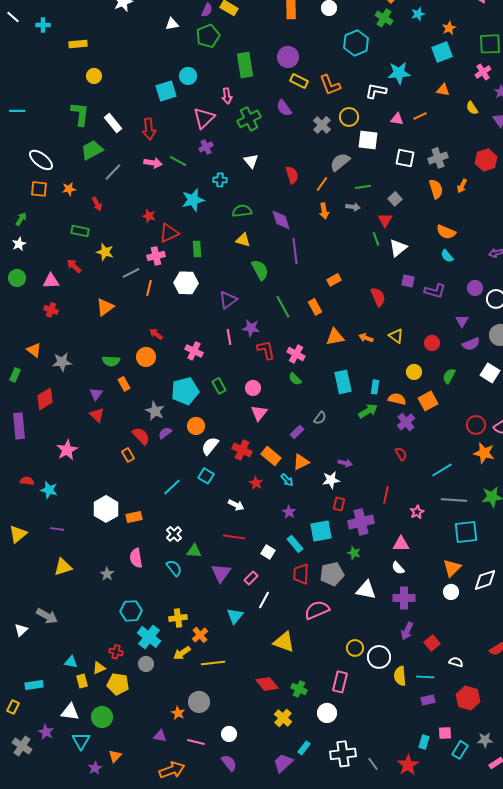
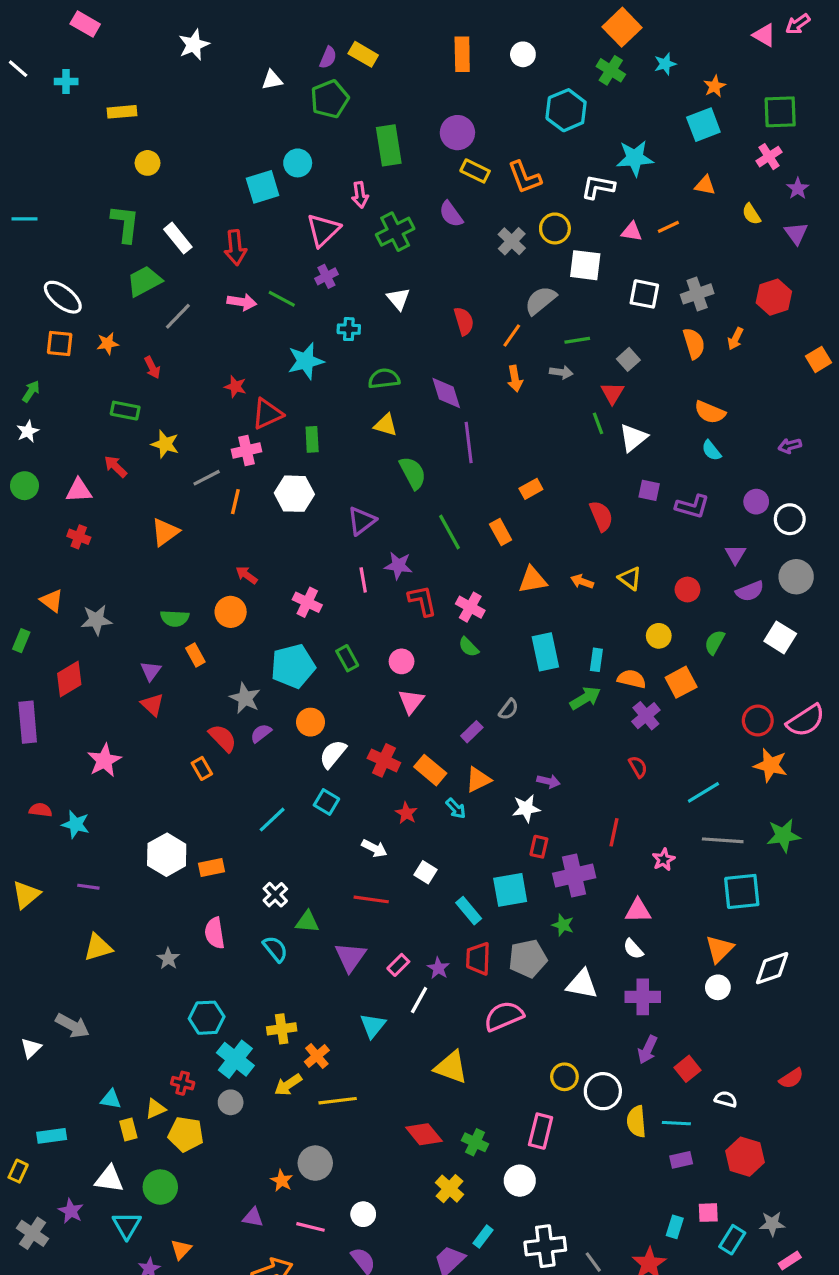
purple star: (289, 512) -> (438, 968), moved
white square: (268, 552) -> (425, 872), moved

